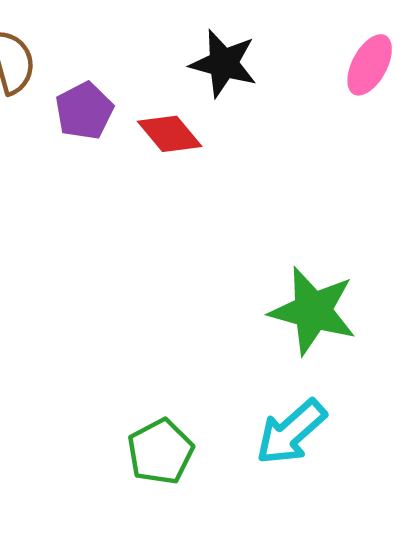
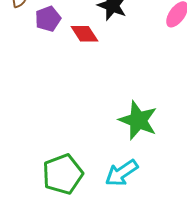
green pentagon: (160, 452) -> (63, 174), size x1.4

